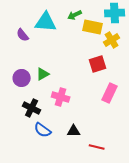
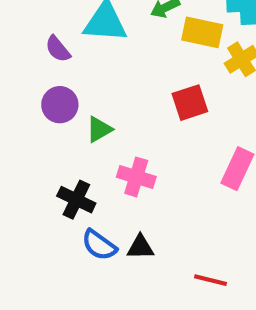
red square: (98, 64) -> (190, 103), moved
purple circle: (22, 78) -> (60, 105), moved
black triangle: (74, 131) -> (140, 247), moved

